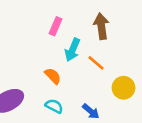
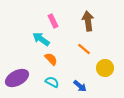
pink rectangle: (55, 26) -> (53, 21), turned -48
cyan arrow: (72, 50) -> (41, 39), moved, turned 102

